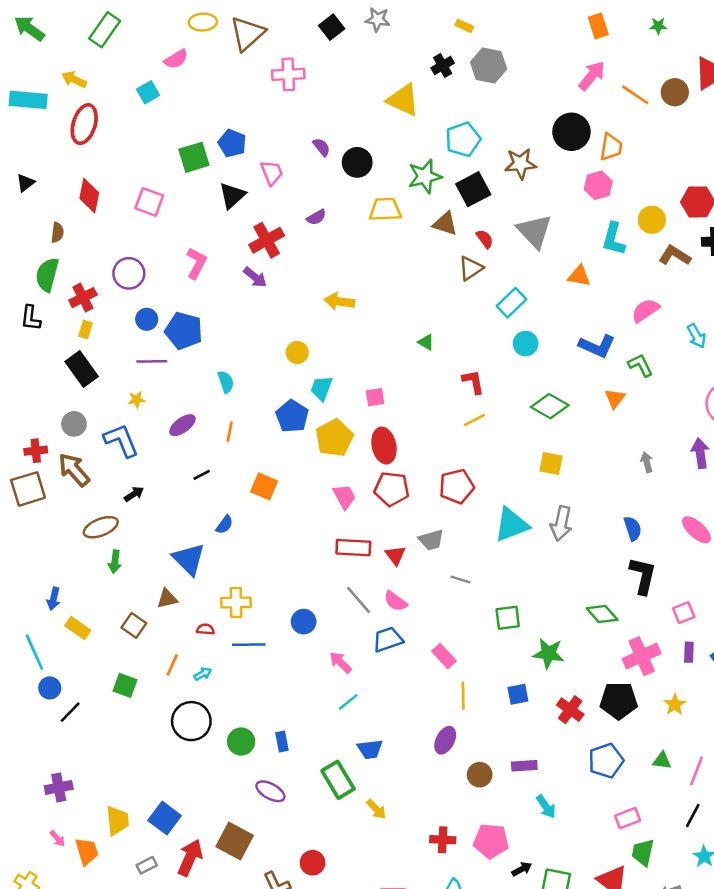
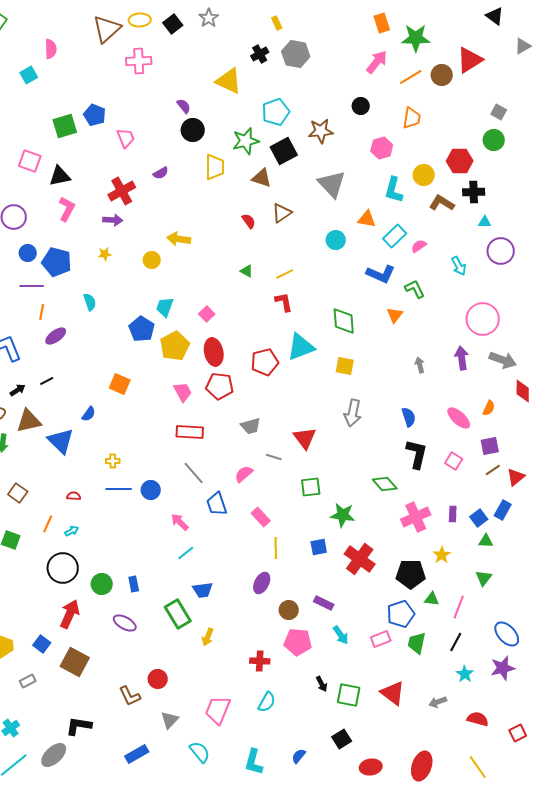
gray star: (378, 20) -> (209, 18), turned 30
yellow ellipse: (203, 22) -> (140, 20), moved
yellow rectangle: (464, 26) -> (277, 23), turned 40
green star: (658, 26) -> (416, 38), moved, size x2.0
pink semicircle: (176, 59) -> (51, 49), turned -60
orange line: (635, 95) -> (411, 77), turned -65
black circle: (571, 132) -> (361, 106), size x0.6
purple semicircle: (321, 147) -> (184, 106), moved
orange trapezoid: (611, 147) -> (412, 118), moved
black triangle: (232, 196) -> (60, 176), moved, turned 30
yellow trapezoid: (385, 210) -> (215, 167), turned 92
red semicircle: (485, 239) -> (249, 221), moved
purple arrow: (255, 277) -> (113, 220), turned -36
cyan rectangle: (512, 303) -> (395, 236), moved
pink semicircle: (645, 310) -> (419, 246), size x0.7
cyan circle: (526, 344) -> (336, 240), moved
yellow circle: (297, 352) -> (152, 260), moved
pink square: (375, 397) -> (207, 314), turned -35
yellow star: (136, 400) -> (105, 254), moved
green diamond: (550, 406) -> (344, 321), turned 56
yellow line: (475, 420) -> (285, 274), moved
orange line: (230, 432) -> (42, 312), moved
black line: (202, 475) -> (47, 381), moved
red pentagon: (457, 486) -> (265, 362), moved
cyan triangle: (512, 525) -> (301, 347), moved
red triangle: (395, 555) -> (305, 438), moved, size x1.4
brown triangle: (167, 599) -> (29, 421), moved, size x1.5
pink semicircle: (395, 601) -> (244, 474), moved, turned 102
yellow cross: (236, 602) -> (113, 461), moved, size x0.6
pink square: (684, 613) -> (454, 461), moved, turned -36
blue trapezoid: (388, 639) -> (217, 504), turned -90
blue line: (249, 645) -> (119, 489), moved
black pentagon: (619, 701) -> (411, 574), moved
red cross: (570, 710) -> (360, 559), size x1.4
blue pentagon: (606, 761) -> (401, 614), moved
purple rectangle: (524, 766) -> (324, 603), turned 30
yellow arrow: (376, 809) -> (208, 637), turned 66
blue square: (165, 818) -> (42, 644), size x0.7
pink rectangle: (628, 818) -> (381, 639), moved
brown square: (235, 841) -> (75, 662), moved
pink pentagon: (491, 841) -> (298, 642), moved
green trapezoid: (643, 852) -> (417, 643), moved
red arrow: (190, 858) -> (70, 614), moved
black arrow: (522, 869) -> (322, 684), turned 91

